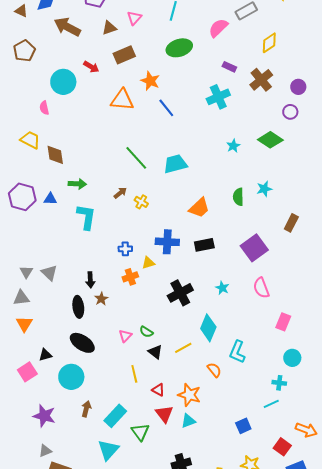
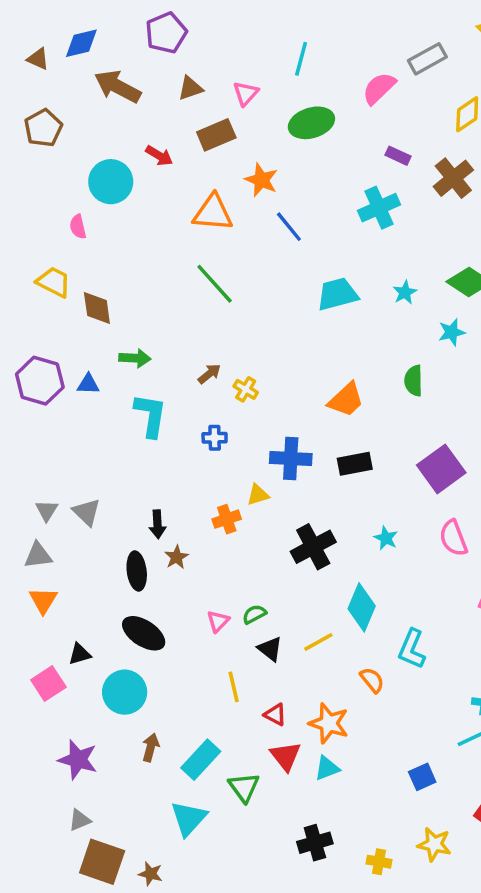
pink triangle: (134, 18) -> (246, 93), moved
green line: (136, 158) -> (215, 284), moved
cyan trapezoid: (175, 164) -> (337, 294), moved
cyan star: (264, 189) -> (452, 332), moved
blue cross: (125, 249) -> (215, 438), moved
green semicircle: (146, 332) -> (254, 614), turned 120

